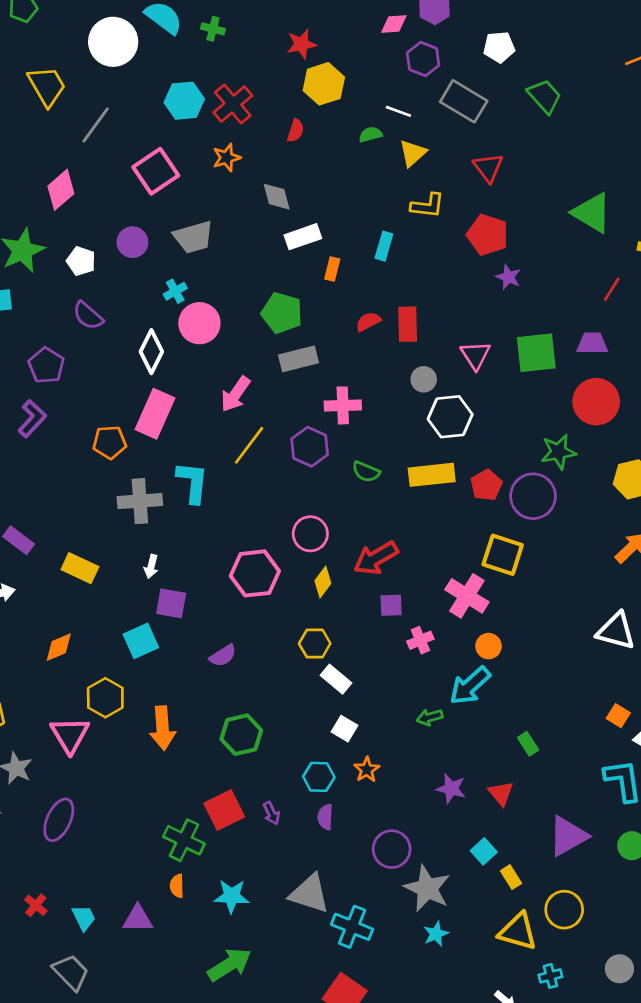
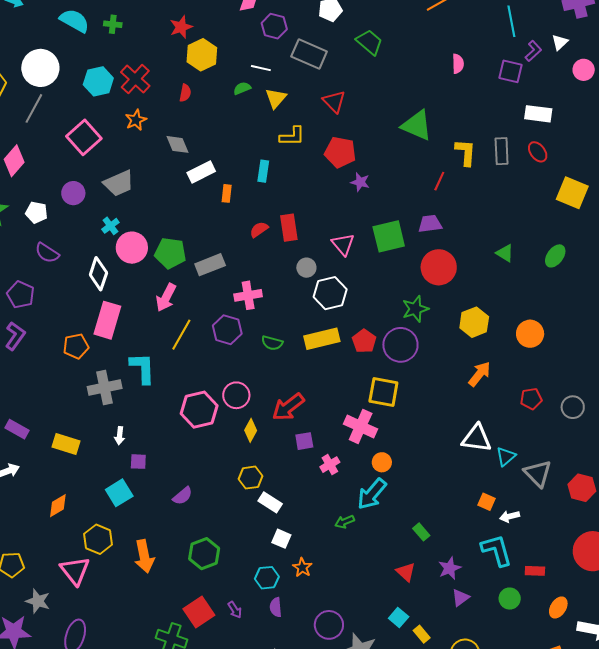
white circle: (113, 42) -> (40, 68), moved
green pentagon: (282, 313) -> (170, 253), moved
pink hexagon: (255, 573) -> (199, 410), moved
purple square: (171, 603) -> (138, 462), size x0.7
purple star: (451, 789) -> (450, 568), moved, turned -30
purple triangle: (568, 836) -> (460, 598), size x0.6

